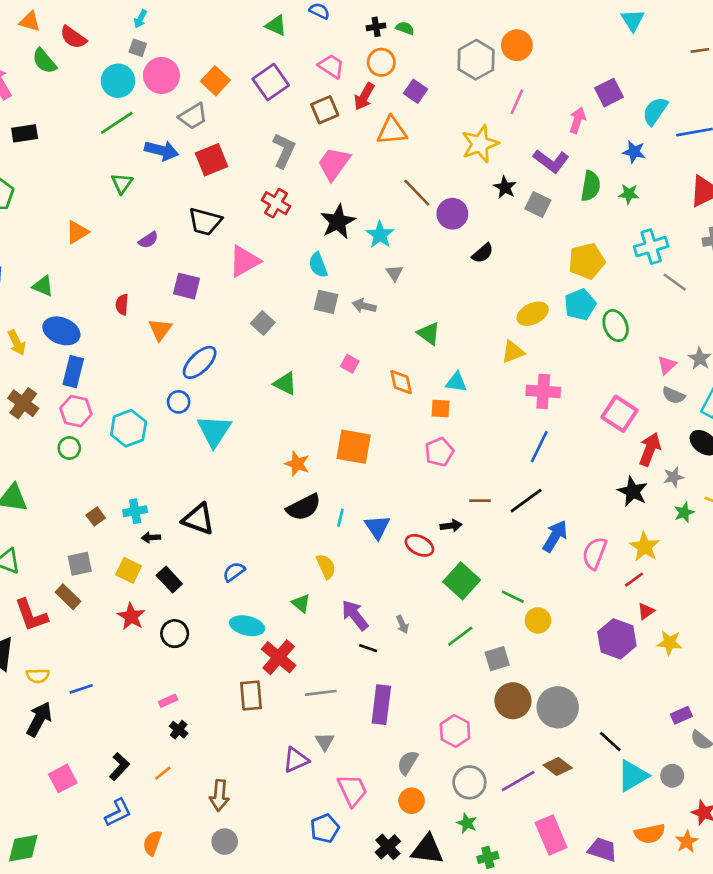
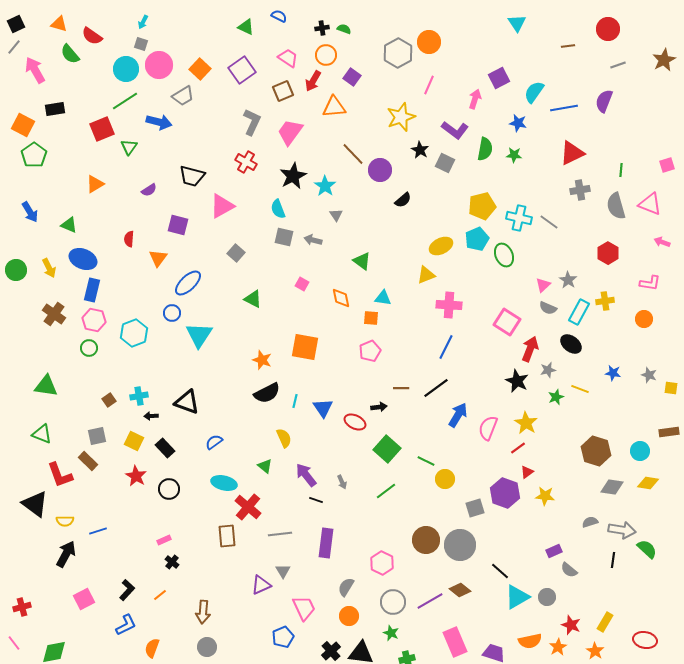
red square: (211, 160) -> (102, 129), moved
cyan cross: (651, 247) -> (519, 218), moved, turned 30
gray square: (497, 659) -> (475, 508), moved

